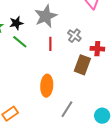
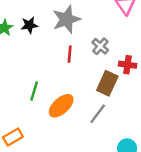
green line: (20, 42) -> (34, 91), moved, turned 63
orange ellipse: (47, 86) -> (61, 106), turned 40
gray line: (67, 109) -> (98, 114), moved

